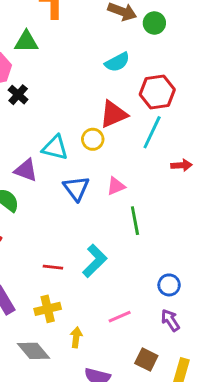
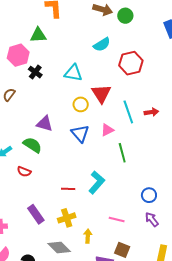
red triangle: (113, 114) -> (101, 94), moved, turned -35
cyan line: (152, 132) -> (128, 112), moved, turned -40
yellow circle: (93, 139) -> (81, 104), moved
cyan triangle: (55, 148) -> (73, 73), moved
pink line: (120, 317) -> (117, 220), turned 42
brown square: (146, 359) -> (122, 250), moved

